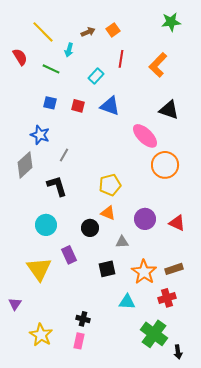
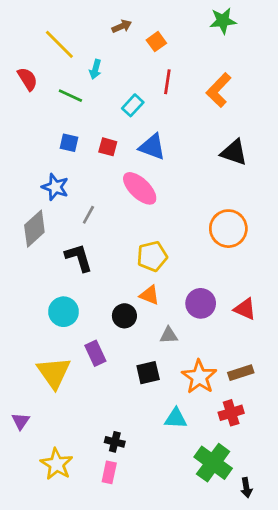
green star: (171, 22) -> (223, 21), moved
brown arrow: (88, 32) -> (122, 26), moved
pink ellipse: (145, 136) -> (140, 188), moved

